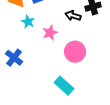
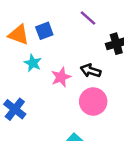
black arrow: (73, 16) -> (91, 71), moved

